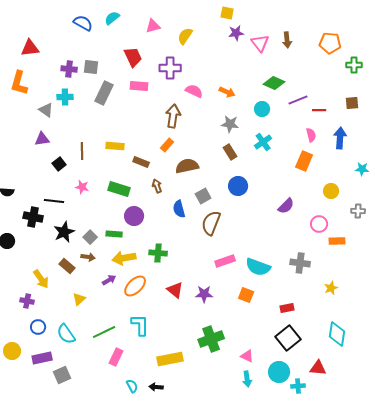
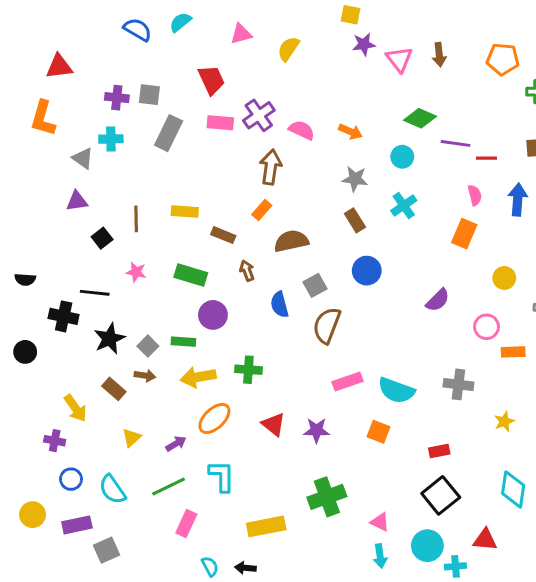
purple cross: (170, 68) -> (259, 115), moved, turned -35
purple line: (298, 100) -> (455, 143), turned 30
purple arrow: (109, 280) -> (176, 444), moved

